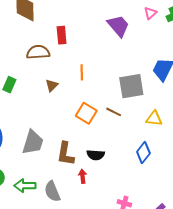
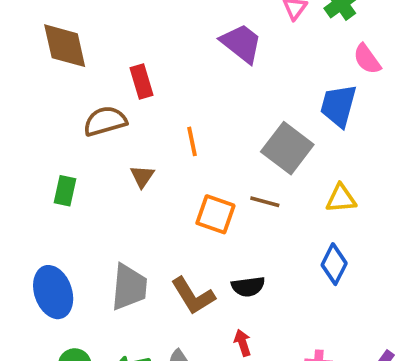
gray square: (131, 86) -> (287, 148), turned -32
brown L-shape: (66, 154) -> (193, 296), turned -30
red arrow: (83, 176) -> (243, 343), moved

